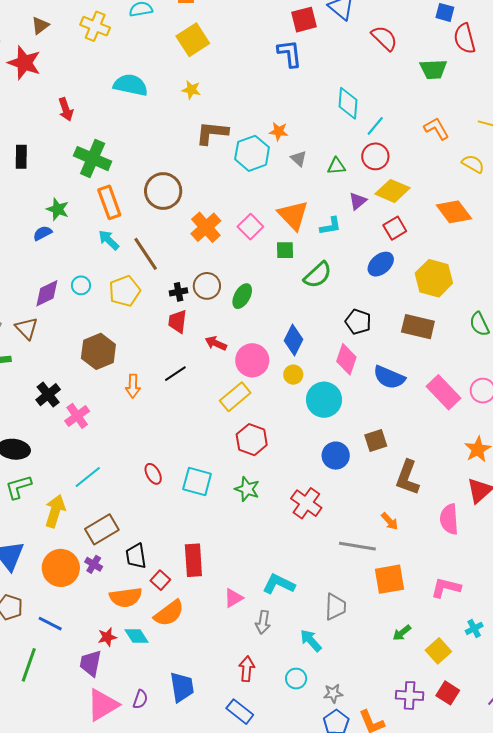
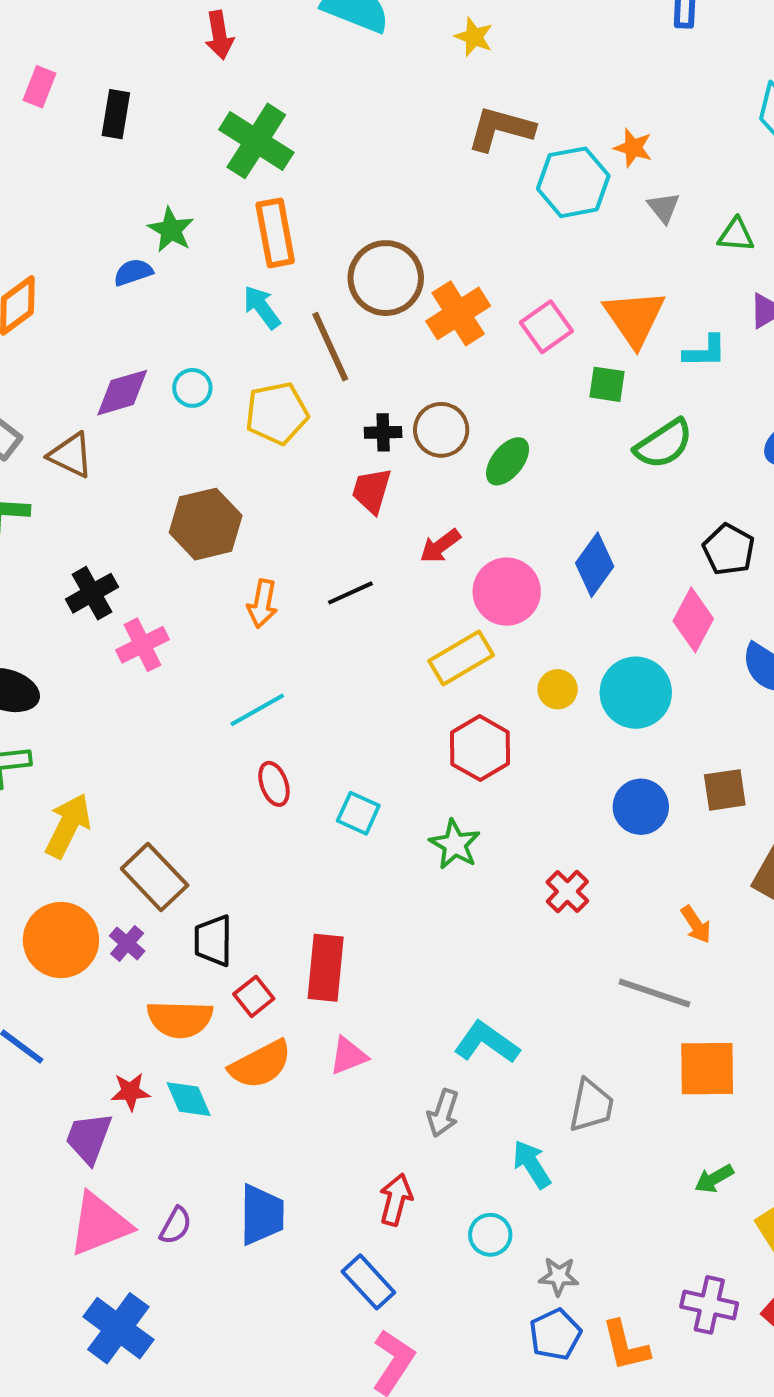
brown circle: (163, 191) -> (386, 278), moved
brown triangle: (27, 328) -> (71, 455), turned -30
red arrow: (216, 343) -> (440, 546), turned -70
yellow circle: (293, 375) -> (558, 689), moved
cyan line: (88, 477) -> (257, 710), moved
cyan square: (197, 481) -> (358, 813), size x0.7
red cross: (306, 503) -> (567, 892), size x0.7
orange arrow: (390, 521) -> (696, 924), moved
brown rectangle: (102, 529) -> (155, 877), turned 68
pink triangle: (233, 598) -> (348, 1056), moved

